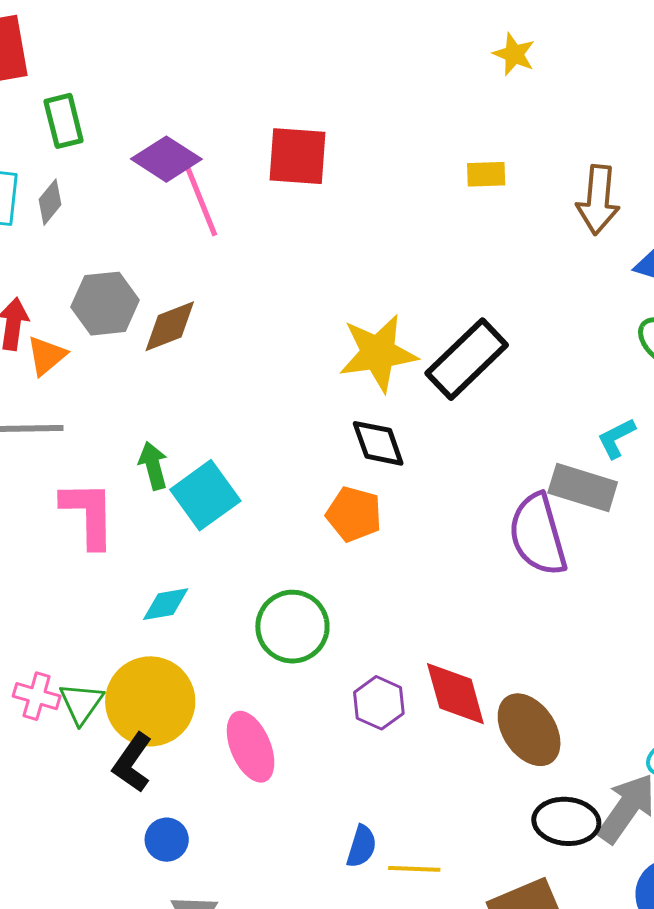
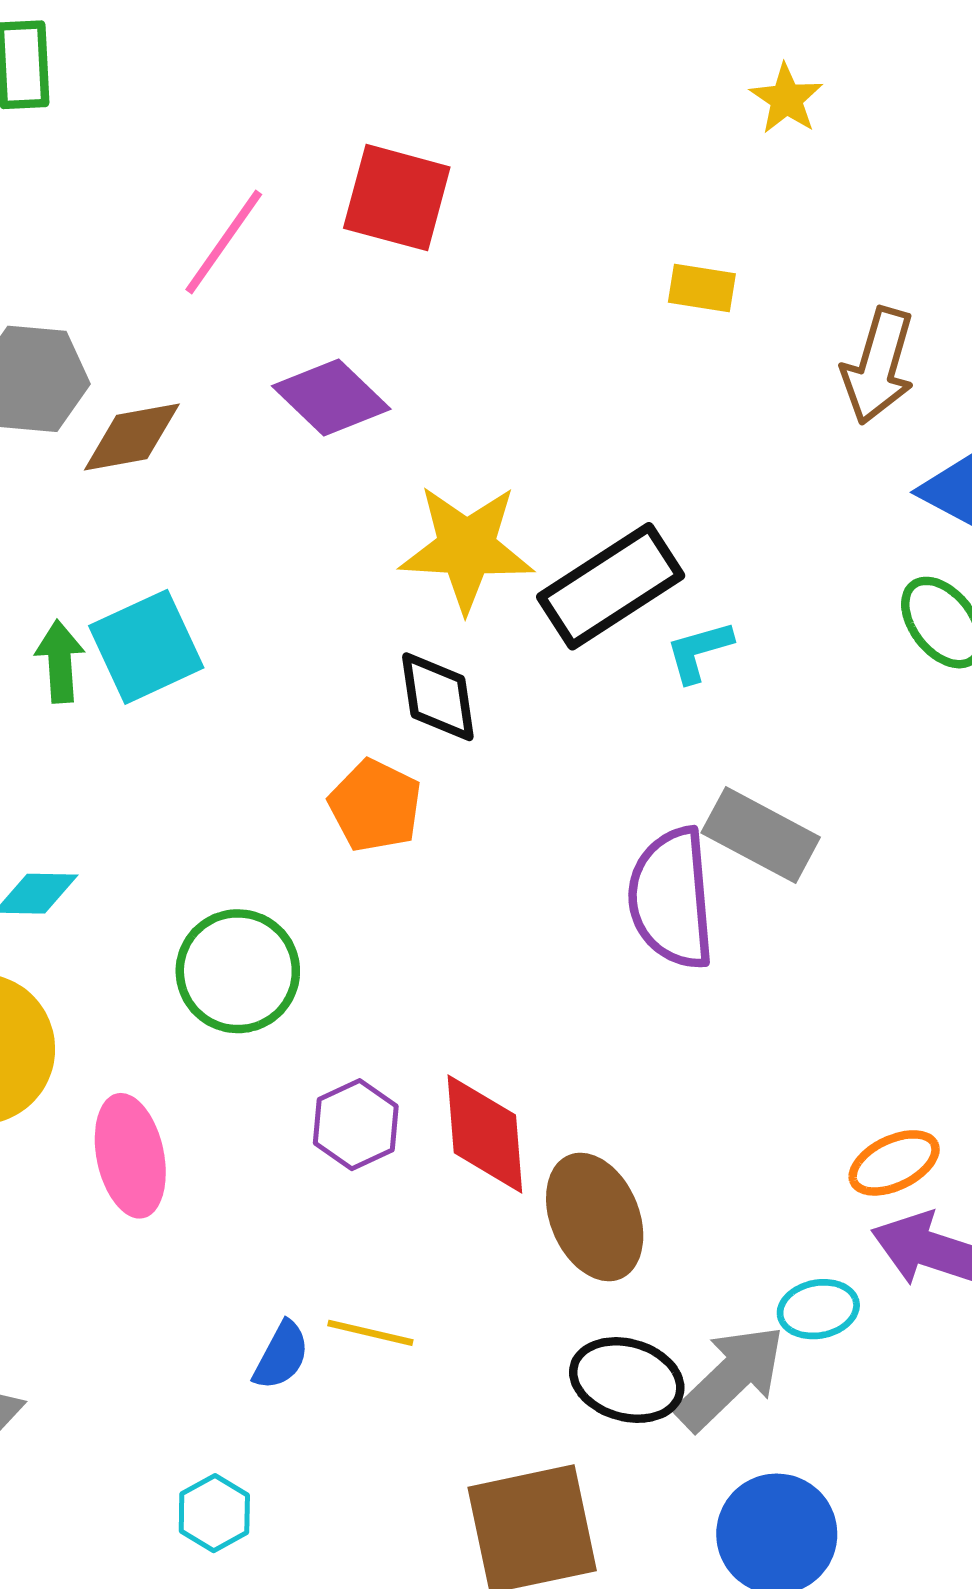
purple diamond: (166, 159) -> (331, 398), moved
pink line: (201, 202) -> (224, 242), turned 46
cyan L-shape: (616, 438) -> (699, 651), moved
cyan square: (205, 495) -> (146, 647), moved
yellow line: (414, 869) -> (370, 1333), moved

